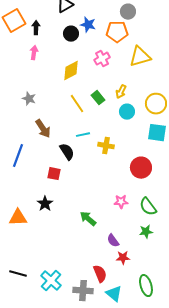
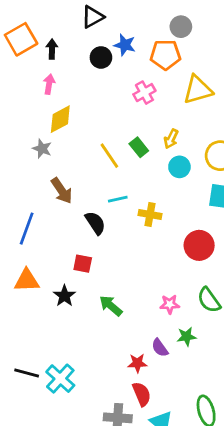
yellow diamond: (71, 71) -> (60, 119), moved
red square: (54, 174) -> (83, 264), moved
pink star: (121, 202) -> (170, 304), moved
orange triangle: (18, 218) -> (27, 280), moved
green arrow: (88, 219) -> (111, 306), moved
green star: (146, 232) -> (186, 337), moved
red star: (123, 258) -> (137, 363), moved
black line: (18, 274) -> (27, 373), moved
cyan cross: (51, 281) -> (60, 379), moved

